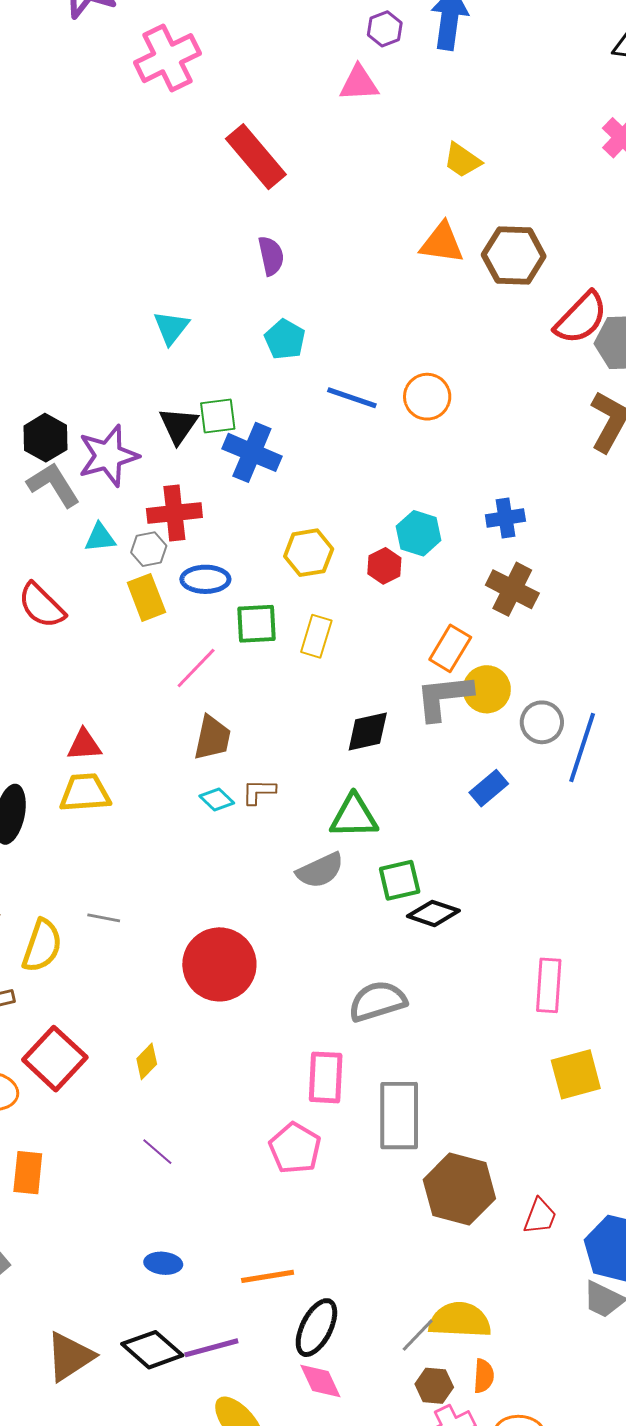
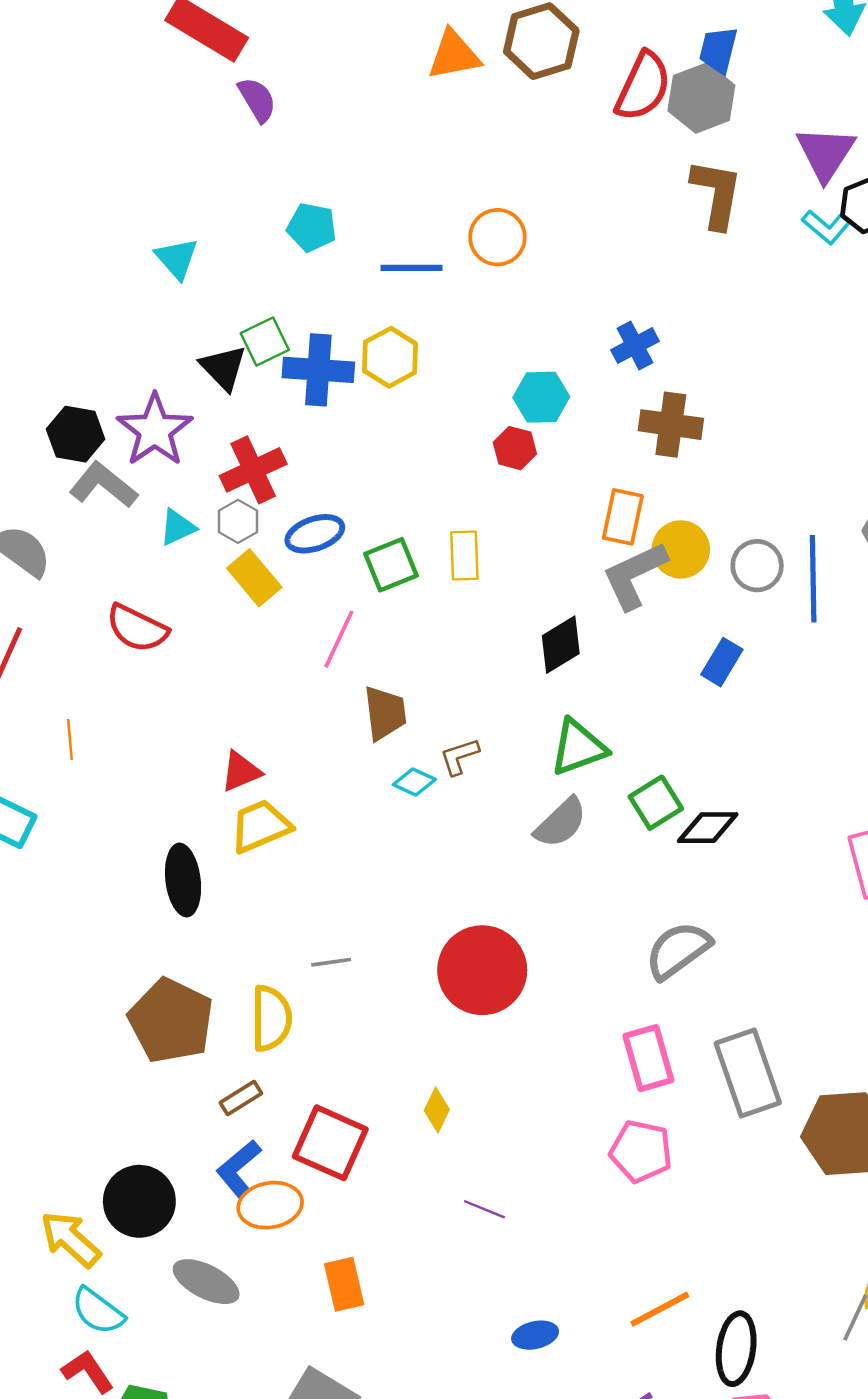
purple semicircle: (271, 256) -> (257, 100), moved
yellow hexagon: (309, 553) -> (390, 357), moved

